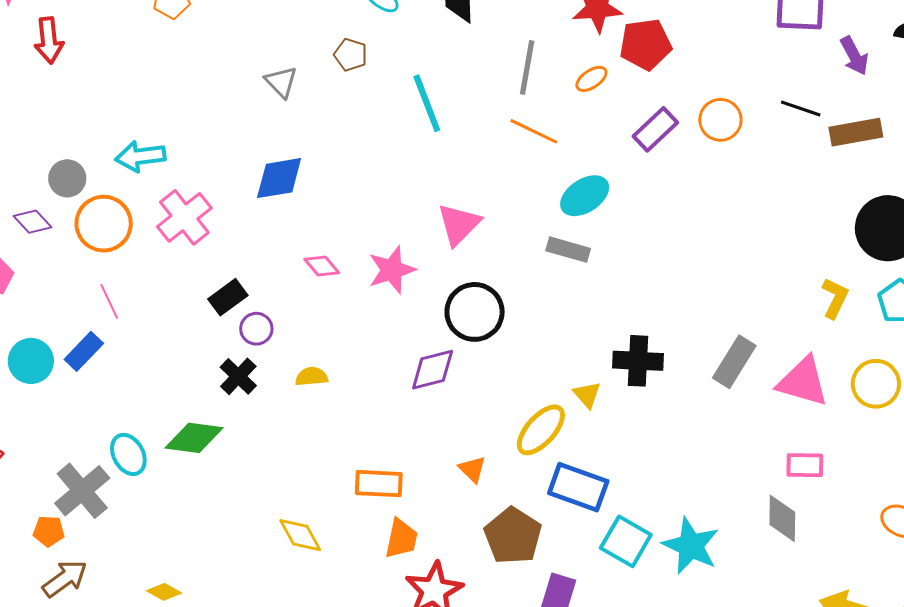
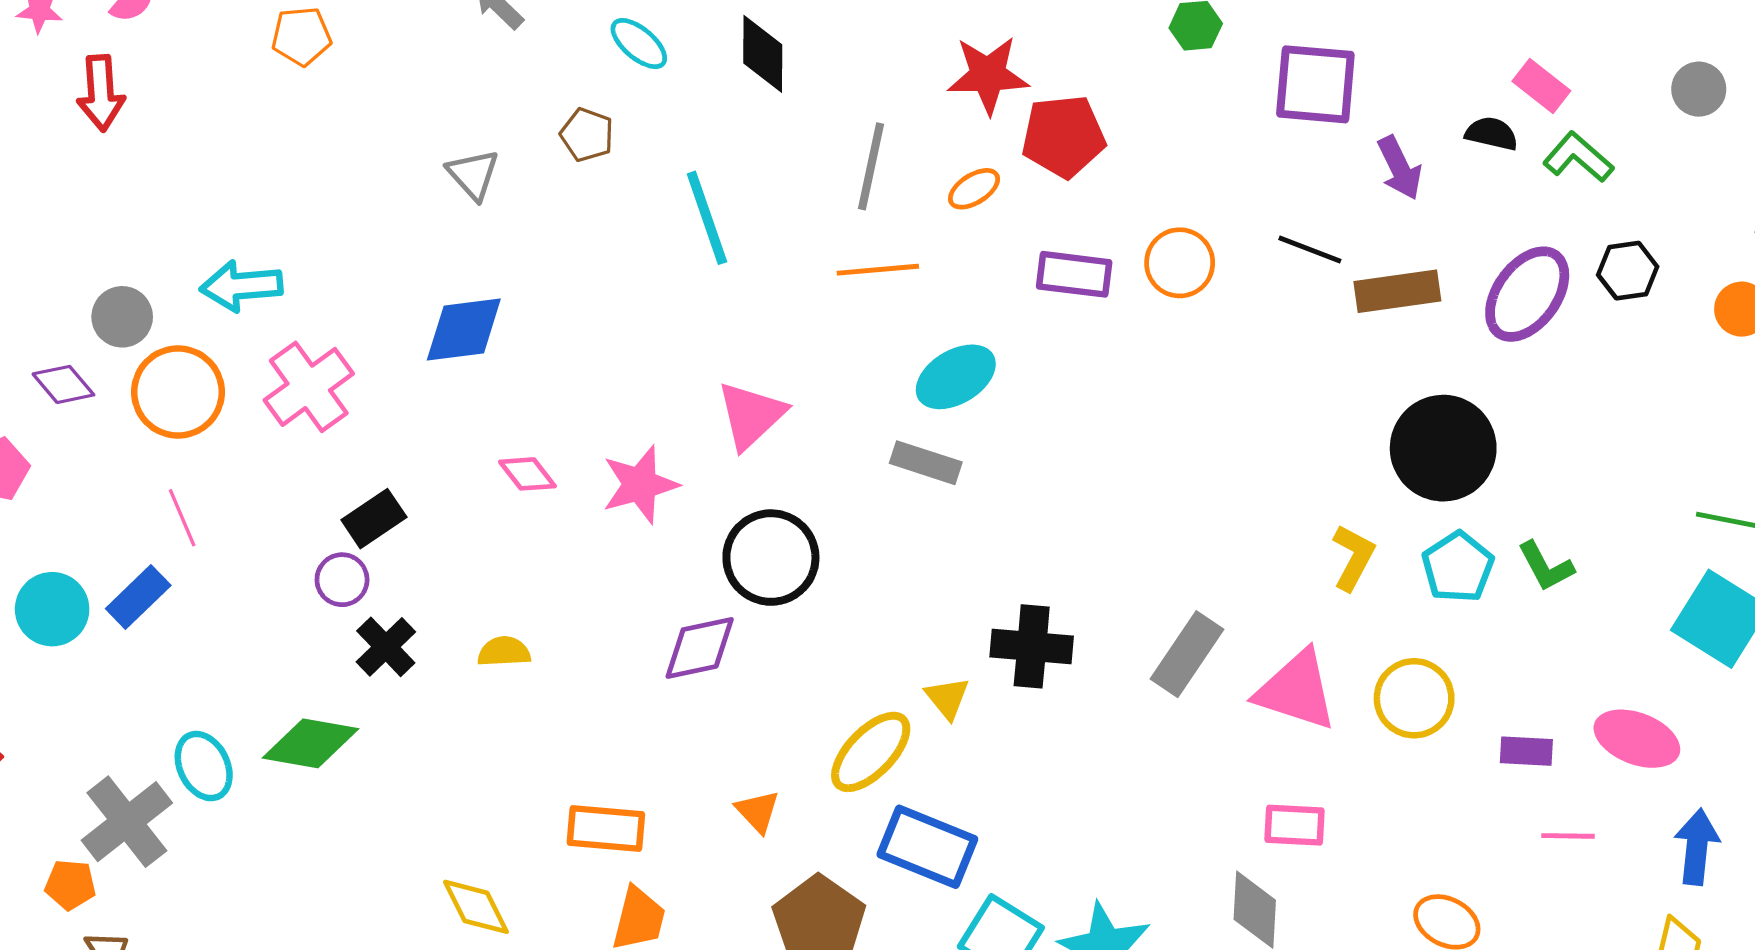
purple rectangle: (655, 129) -> (1074, 274), turned 48
orange line: (534, 131) -> (878, 270), turned -33
purple circle: (256, 329) -> (342, 580), moved

